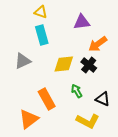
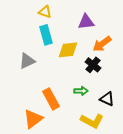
yellow diamond: (64, 64) -> (68, 50), moved
green arrow: (77, 91) -> (81, 91), turned 120

